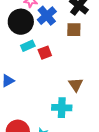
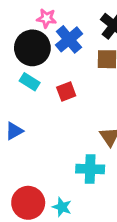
cyan rectangle: (28, 46) -> (30, 82), moved, turned 56

